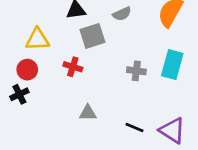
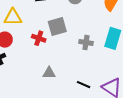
gray square: (92, 36) -> (57, 27), moved

